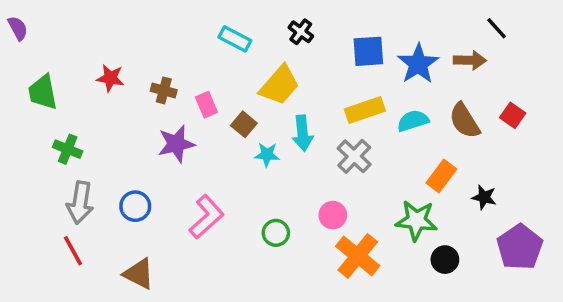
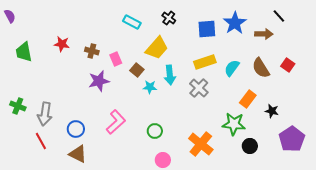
blue star: (418, 64) -> (235, 23), moved
cyan semicircle: (413, 121) -> (232, 68), turned -36
green cross: (68, 149) -> (18, 106), moved
blue circle: (135, 206) -> (76, 129), moved
pink circle: (333, 215) -> (163, 160), moved

